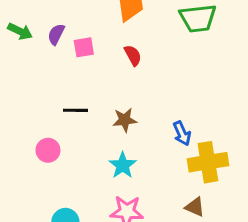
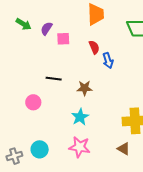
blue arrow: (182, 133) -> (108, 60), moved

